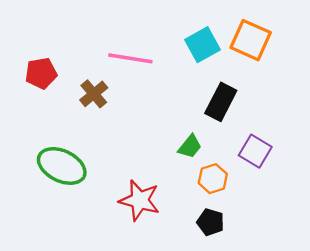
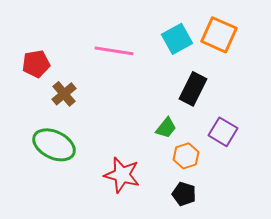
brown cross: (94, 94) -> (64, 94), moved

